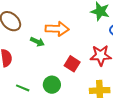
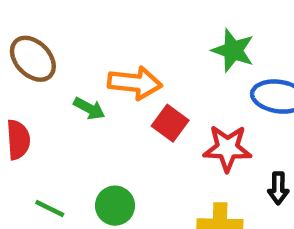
red square: (72, 64) -> (170, 123), moved

